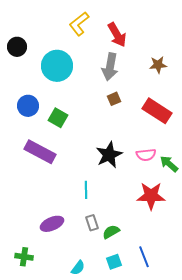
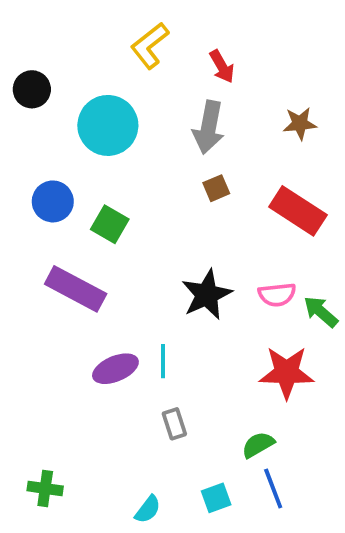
red arrow: (117, 35) -> (222, 67), size x0.7
purple ellipse: (52, 224) -> (115, 369), moved
green semicircle: (111, 232) -> (258, 445), moved

